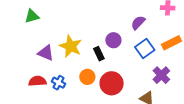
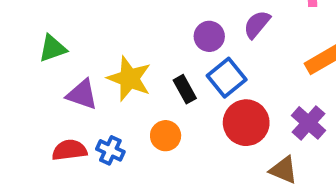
green triangle: (32, 16) -> (53, 48), moved
purple circle: (113, 40) -> (209, 36), moved
blue square: (145, 48) -> (227, 78), moved
red circle: (112, 83) -> (246, 123), moved

